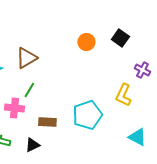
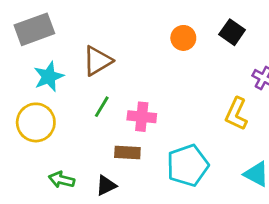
pink cross: (14, 108) -> (142, 117), moved
cyan pentagon: (87, 115) -> (188, 165), moved

